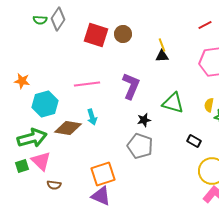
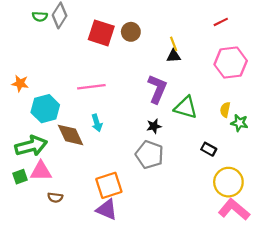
purple L-shape: (131, 86) -> (157, 89), moved
brown diamond: (68, 128) -> (71, 135), turned 56
pink triangle: (41, 161) -> (41, 171), turned -45

